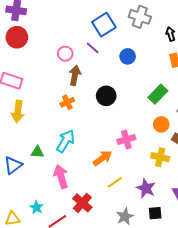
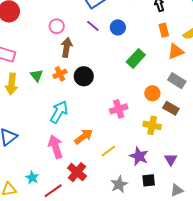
purple line: (93, 48) -> (93, 26), moved
green rectangle: (158, 94) -> (136, 58), moved
black circle: (106, 96) -> (84, 76), moved
green triangle: (37, 152) -> (37, 75), moved, turned 48
orange arrow: (102, 158) -> (84, 137), moved

